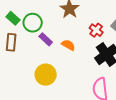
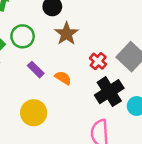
green circle: (33, 23) -> (23, 36), moved

